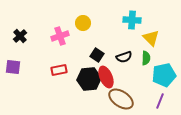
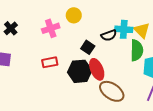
cyan cross: (132, 20) -> (124, 29), moved
black semicircle: (124, 57) -> (109, 35), moved
green semicircle: (146, 58) -> (137, 50), size x1.5

